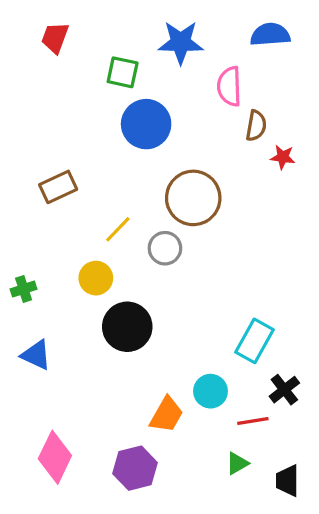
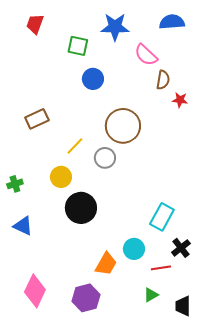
pink semicircle: (229, 86) -> (146, 55), turned -45
blue circle: (146, 124) -> (93, 79), size x0.7

